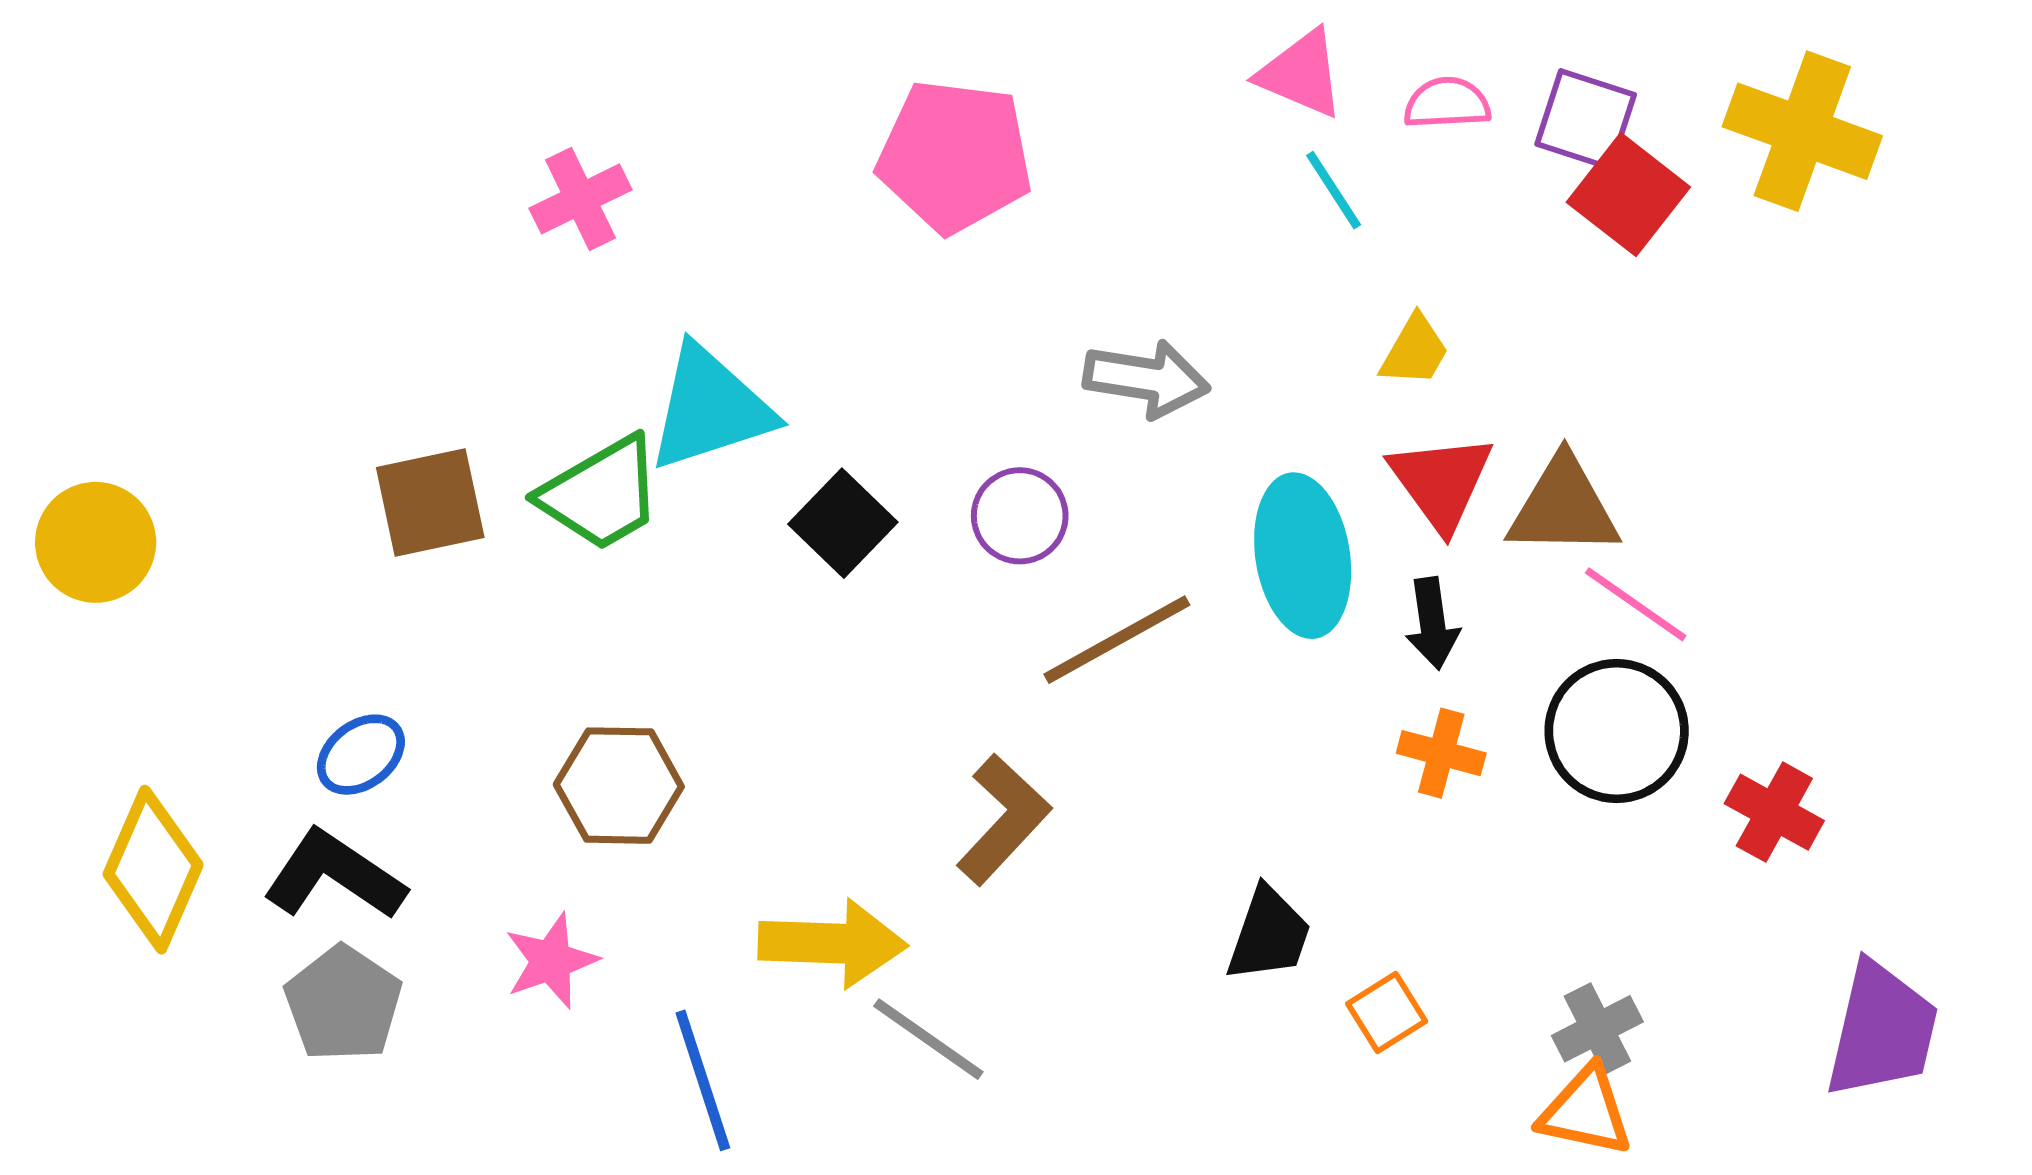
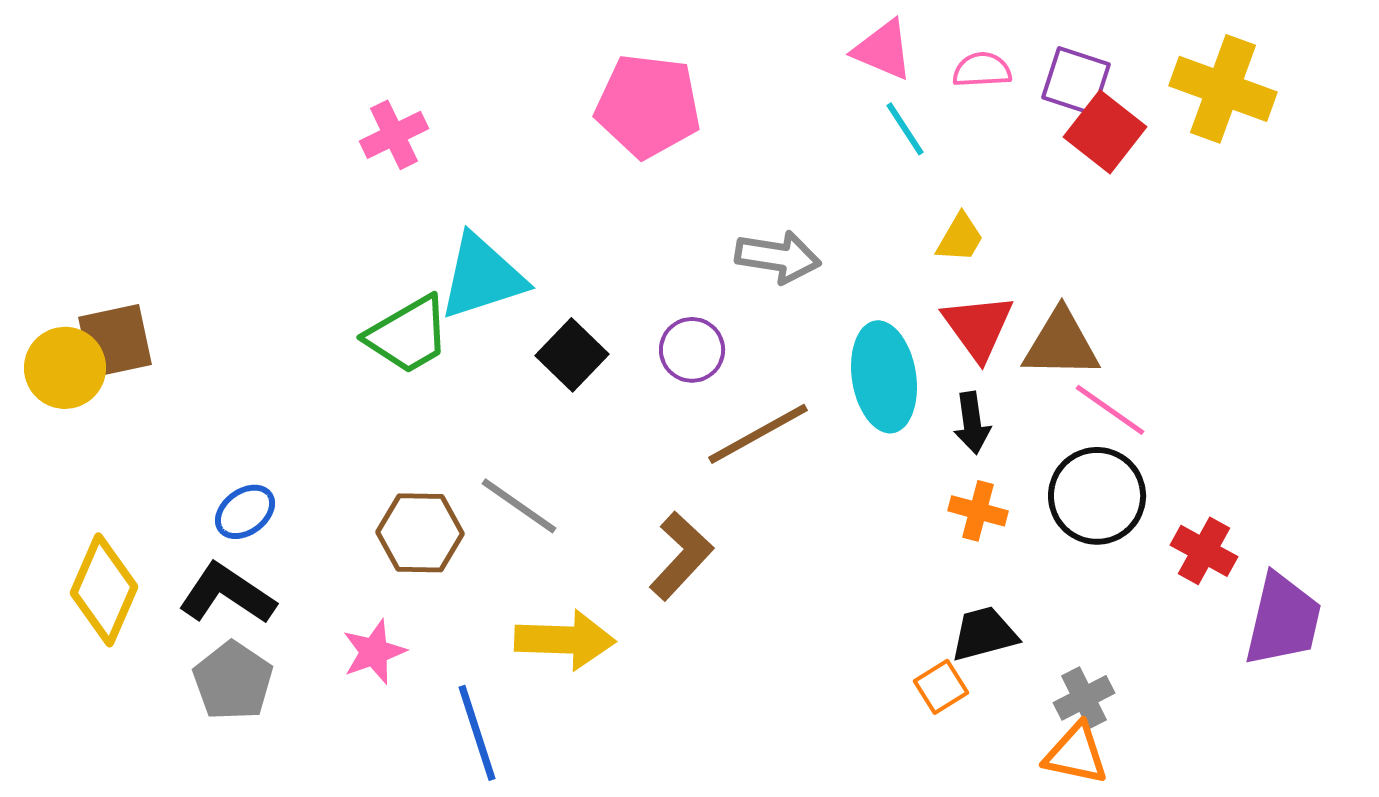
brown square: (430, 503) -> (115, 341), moved
black trapezoid: (1269, 934) -> (984, 634), moved, turned -124
purple trapezoid: (1882, 1030) -> (1283, 620), moved
gray line: (928, 1039) -> (519, 506), moved

